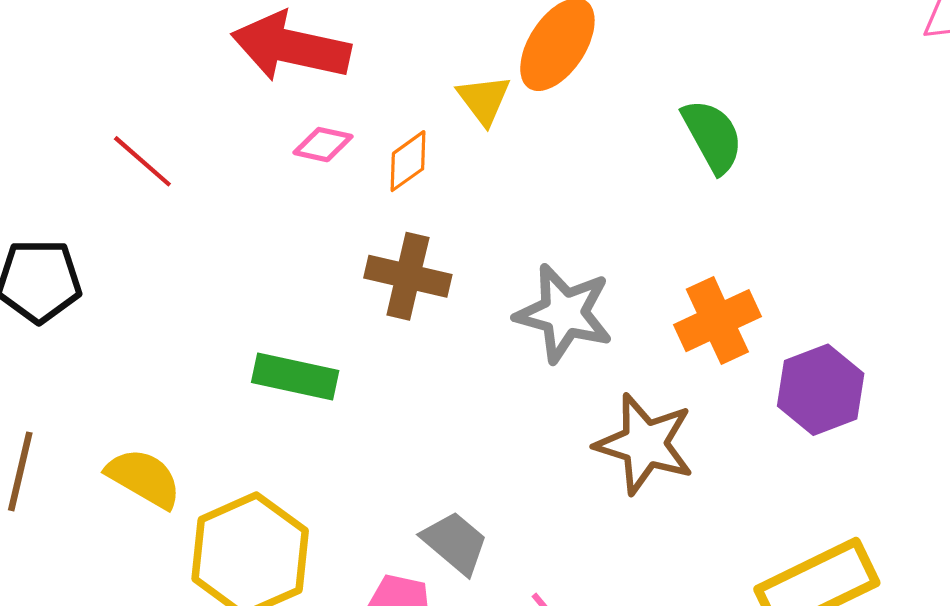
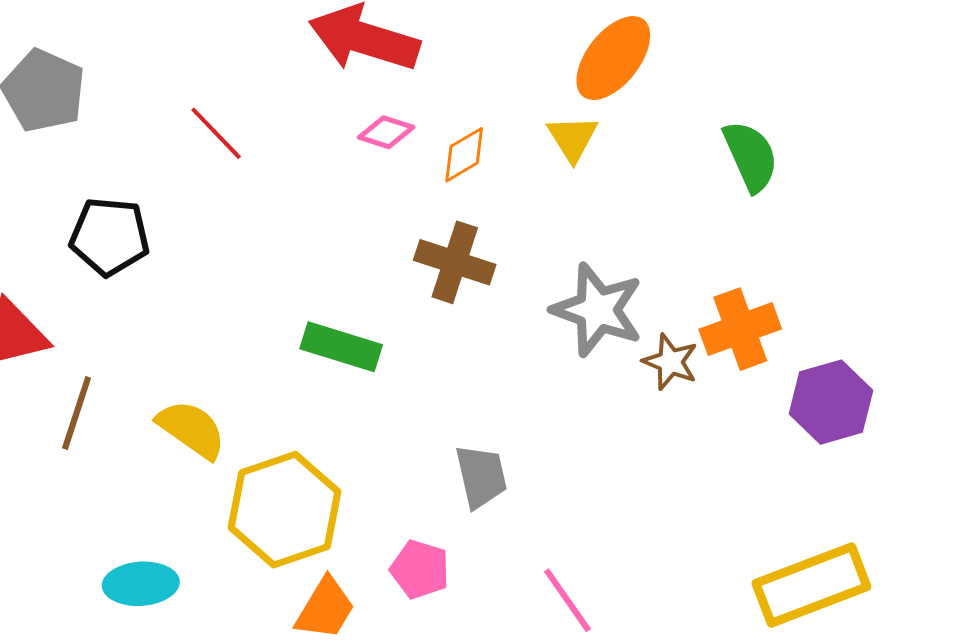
yellow triangle: (484, 100) -> (573, 138), moved
brown star: (645, 444) -> (670, 362), moved, size x0.6
gray trapezoid: (455, 543) -> (481, 476), moved, turned 32

